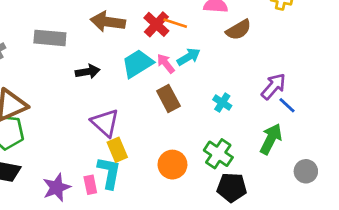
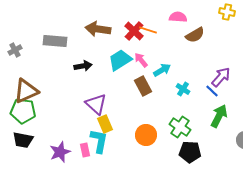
cyan arrow: (189, 57) -> (162, 70), moved
blue line: (287, 105) -> (212, 91), moved

